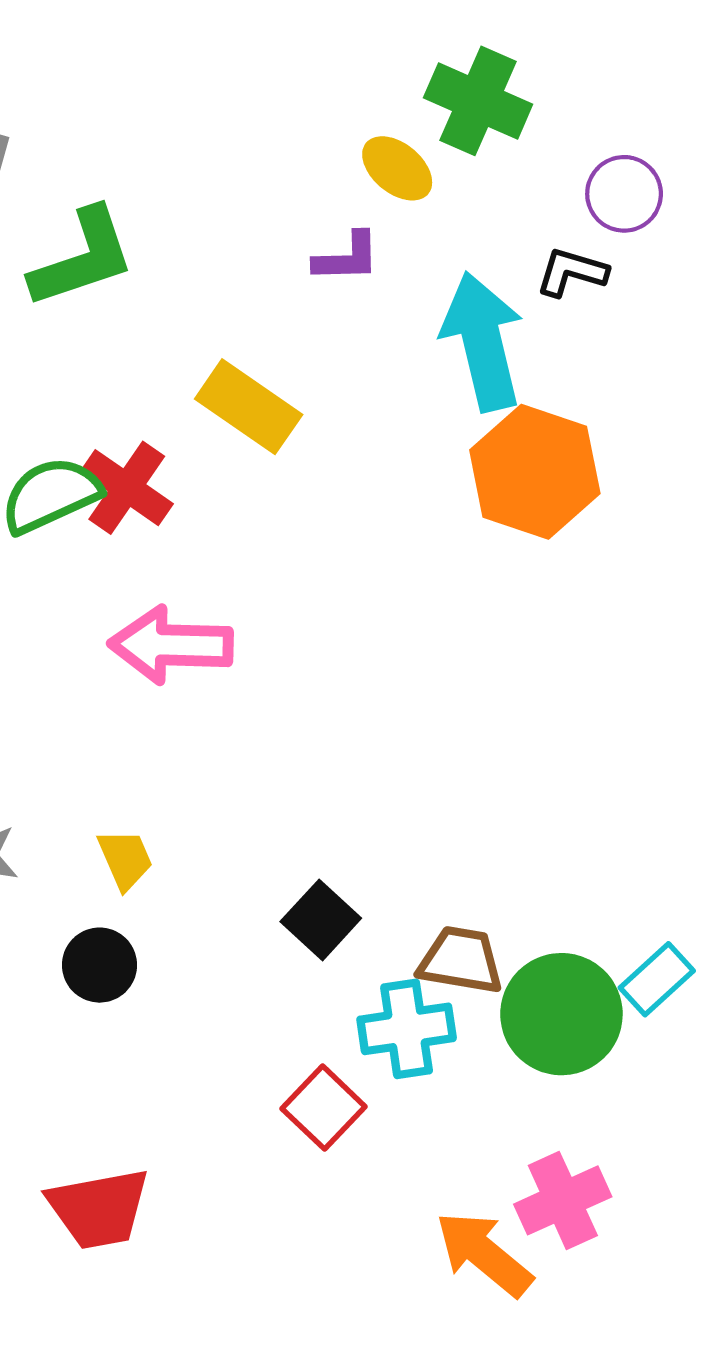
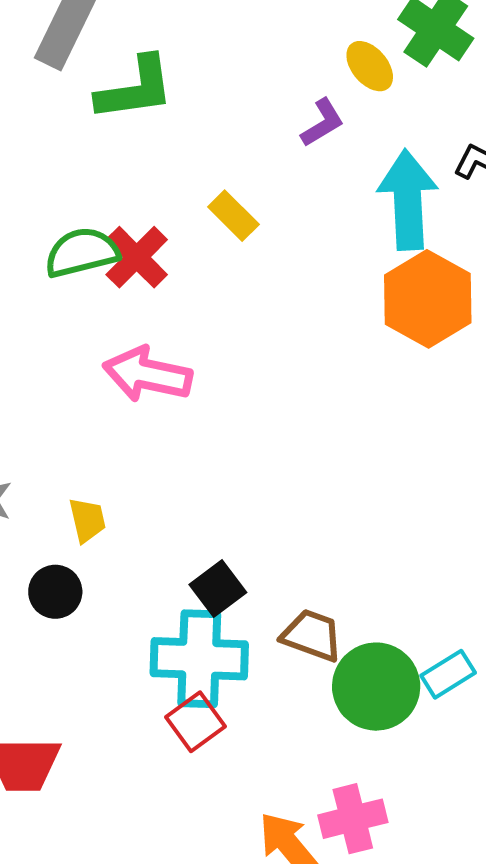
purple L-shape: (347, 258) -> (322, 123), turned -40
yellow rectangle: (249, 407) -> (233, 216), size x0.7
cyan cross: (407, 1029) -> (199, 659), moved, size x1.4

